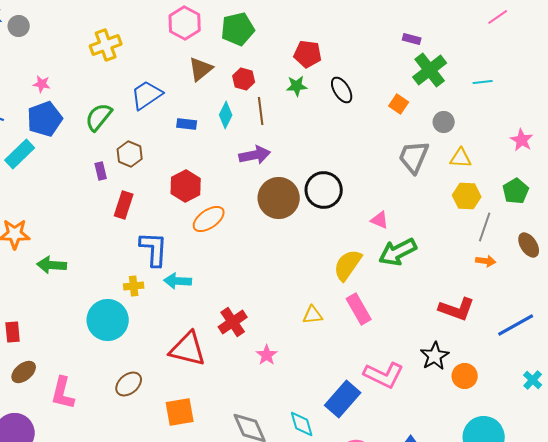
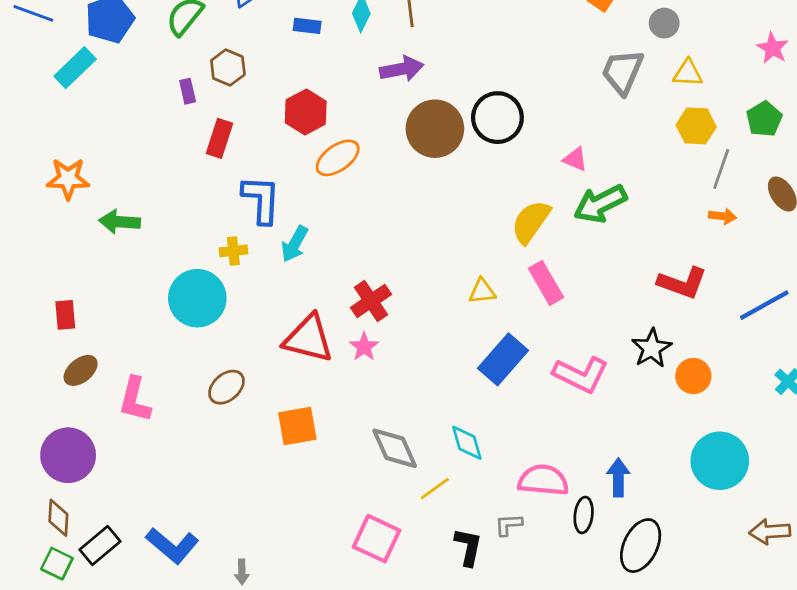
cyan arrow: (178, 281) -> (295, 244), turned -64
pink star: (267, 355) -> (364, 347), moved
blue rectangle: (343, 399) -> (503, 359), moved

